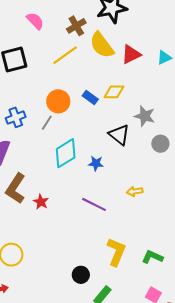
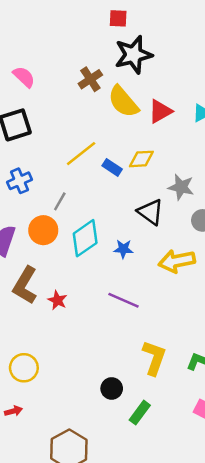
pink semicircle: (35, 21) -> (24, 77), moved
yellow line: (65, 55) -> (81, 154), moved
orange circle: (58, 101) -> (43, 230), moved
blue cross: (16, 117) -> (19, 181), moved
yellow arrow: (135, 191) -> (177, 261), moved, size x1.8

